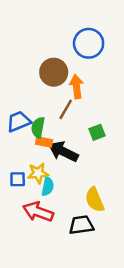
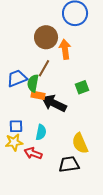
brown line: (66, 109) -> (44, 68), moved
yellow star: (38, 173) -> (14, 142), moved
red arrow: (38, 212) -> (33, 153), size x0.7

